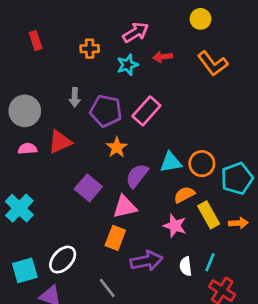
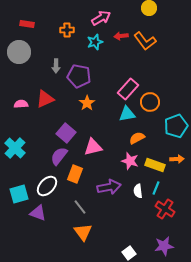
red rectangle: (36, 41) -> (27, 24), turned -64
orange L-shape: (213, 64) -> (145, 41), moved
gray circle: (25, 111) -> (19, 52), moved
pink rectangle: (146, 111) -> (128, 89), moved
orange circle: (202, 164) -> (150, 102), moved
purple semicircle: (137, 176) -> (59, 156), moved
yellow rectangle: (209, 215) -> (155, 165), moved, turned -42
orange rectangle: (115, 238) -> (75, 174), moved

